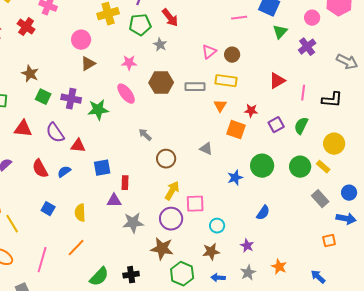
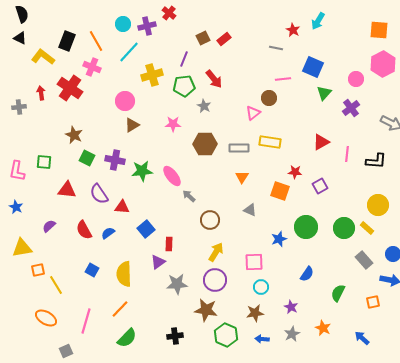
red cross: (26, 27) -> (70, 88), size x1.4
brown circle: (232, 55) -> (269, 98), moved
pink ellipse: (126, 94) -> (172, 176), moved
orange triangle: (220, 106) -> (242, 177), moved
green semicircle: (301, 126) -> (338, 293), moved
blue square: (102, 168) -> (146, 229), turned -30
purple triangle: (114, 201) -> (158, 262), turned -35
pink square: (195, 204) -> (254, 262), moved
yellow semicircle: (80, 213) -> (124, 274), size x1.4
green semicircle: (99, 277) -> (127, 338), moved

